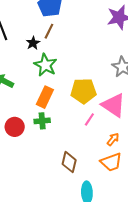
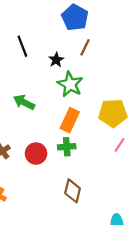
brown line: (49, 31) -> (85, 47), moved
brown diamond: (69, 162) -> (73, 191), moved

